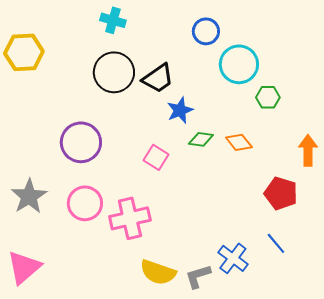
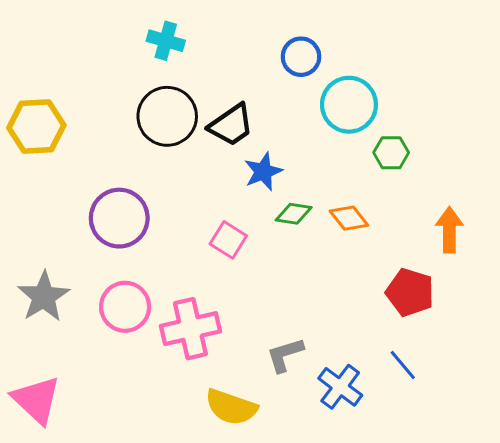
yellow hexagon: (24, 52) -> (36, 126), moved
pink triangle: (24, 267) -> (36, 400), turned -36
gray L-shape: (198, 276) -> (285, 355), moved

